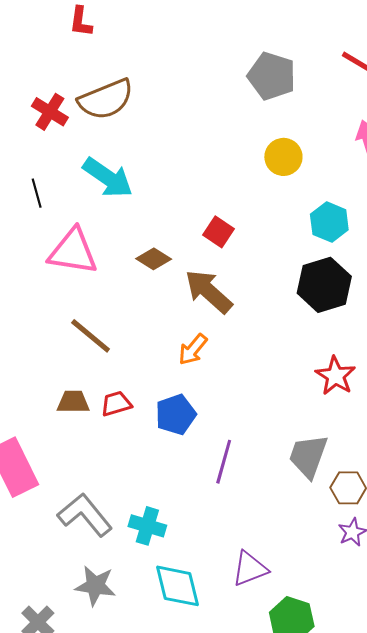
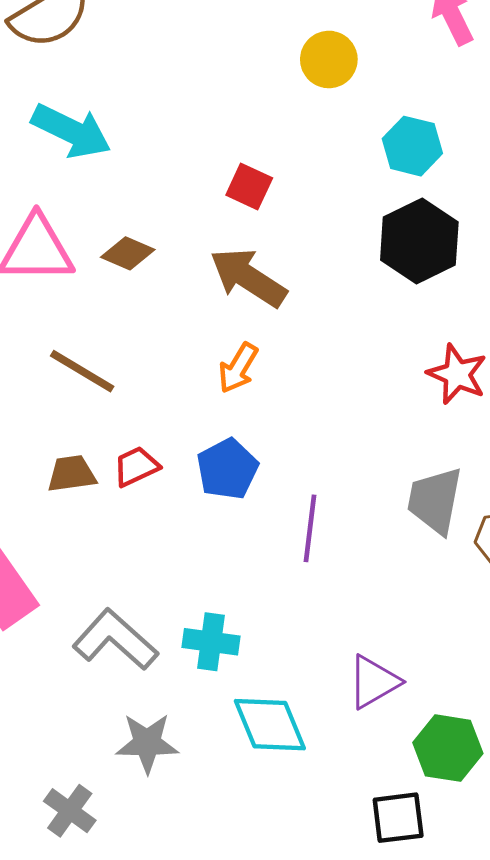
brown diamond: (154, 259) -> (128, 253), moved

